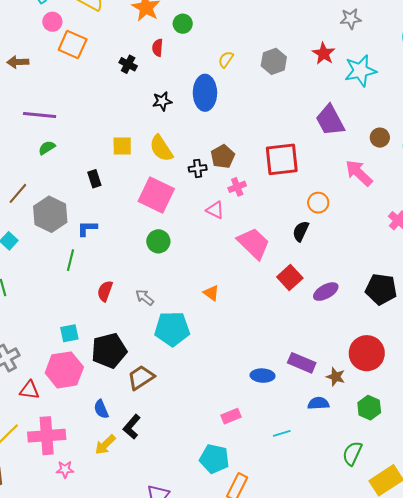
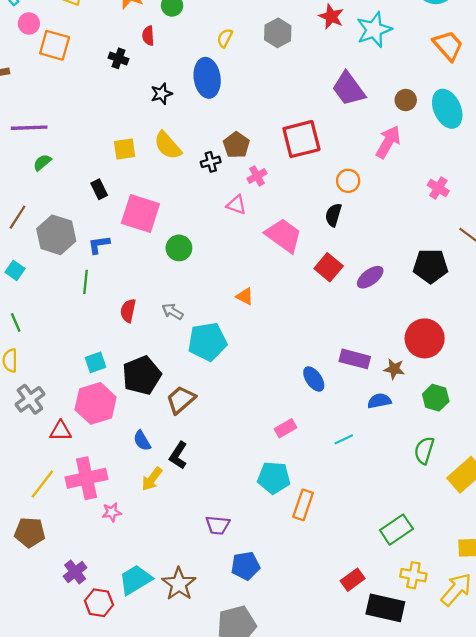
pink arrow: (359, 173) -> (388, 142), turned 84
pink square: (156, 195) -> (140, 214), moved
blue ellipse: (263, 376) -> (314, 379), turned 60

